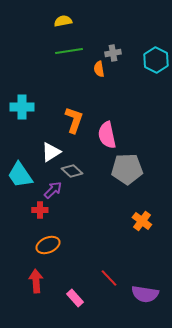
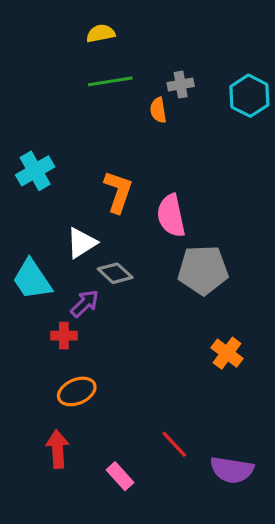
cyan cross: (22, 107) -> (35, 171), turned -30

